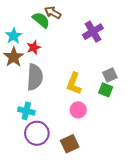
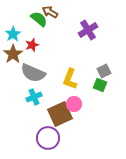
gray semicircle: (35, 77) -> (33, 73), turned 110
cyan cross: (26, 111) -> (34, 97), moved, turned -35
purple circle: (37, 133) -> (48, 138), moved
brown square: (70, 144) -> (60, 114), moved, size x1.4

